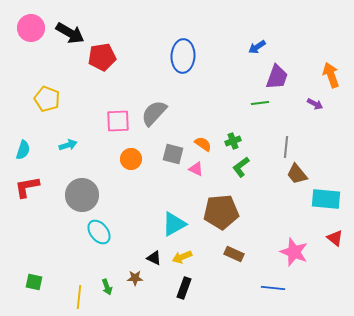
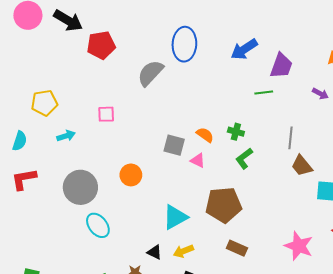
blue arrow: (257, 47) -> (244, 49), moved, size x1.5
yellow pentagon: (47, 99) -> (44, 103), moved, turned -30
gray semicircle: (154, 113) -> (150, 73), moved
pink square: (118, 121) -> (106, 114), moved, size x0.7
green cross: (233, 141) -> (236, 132), turned 35
orange circle: (131, 159) -> (131, 175), moved

